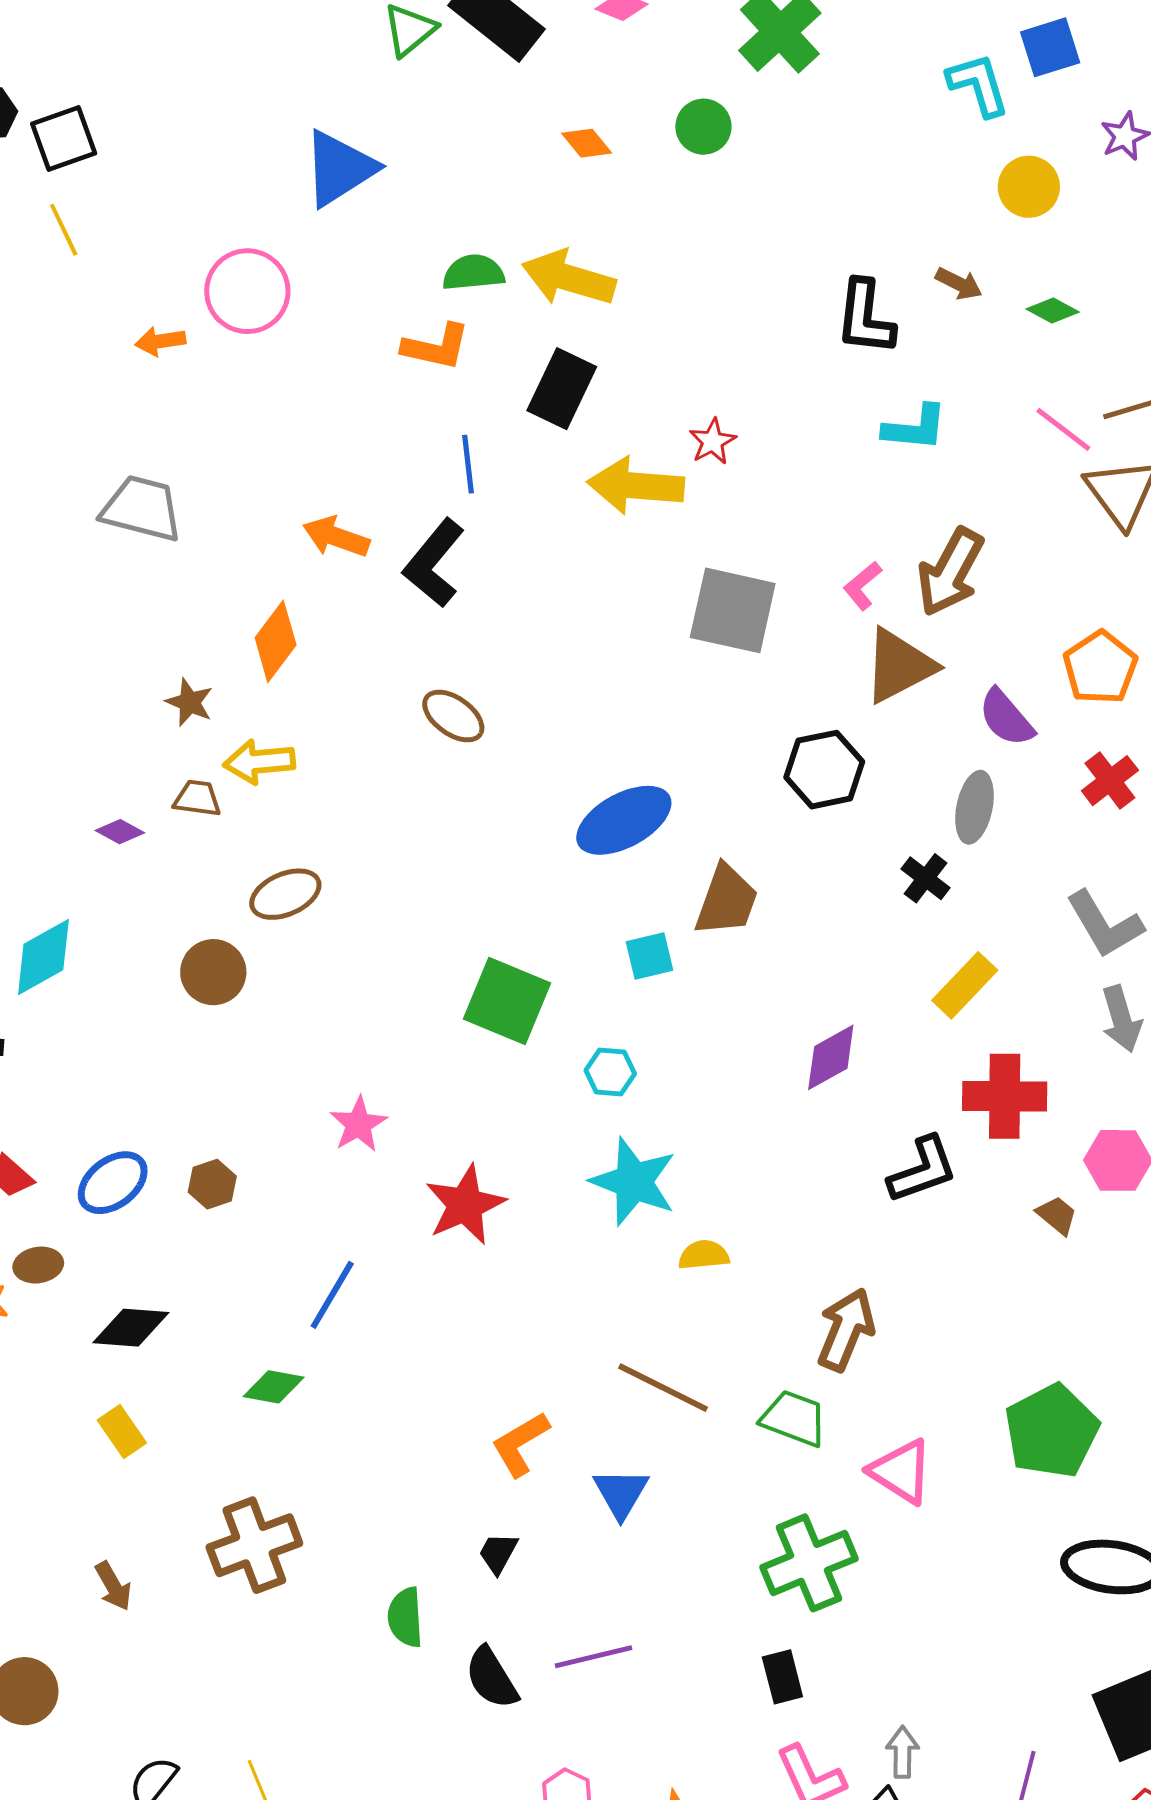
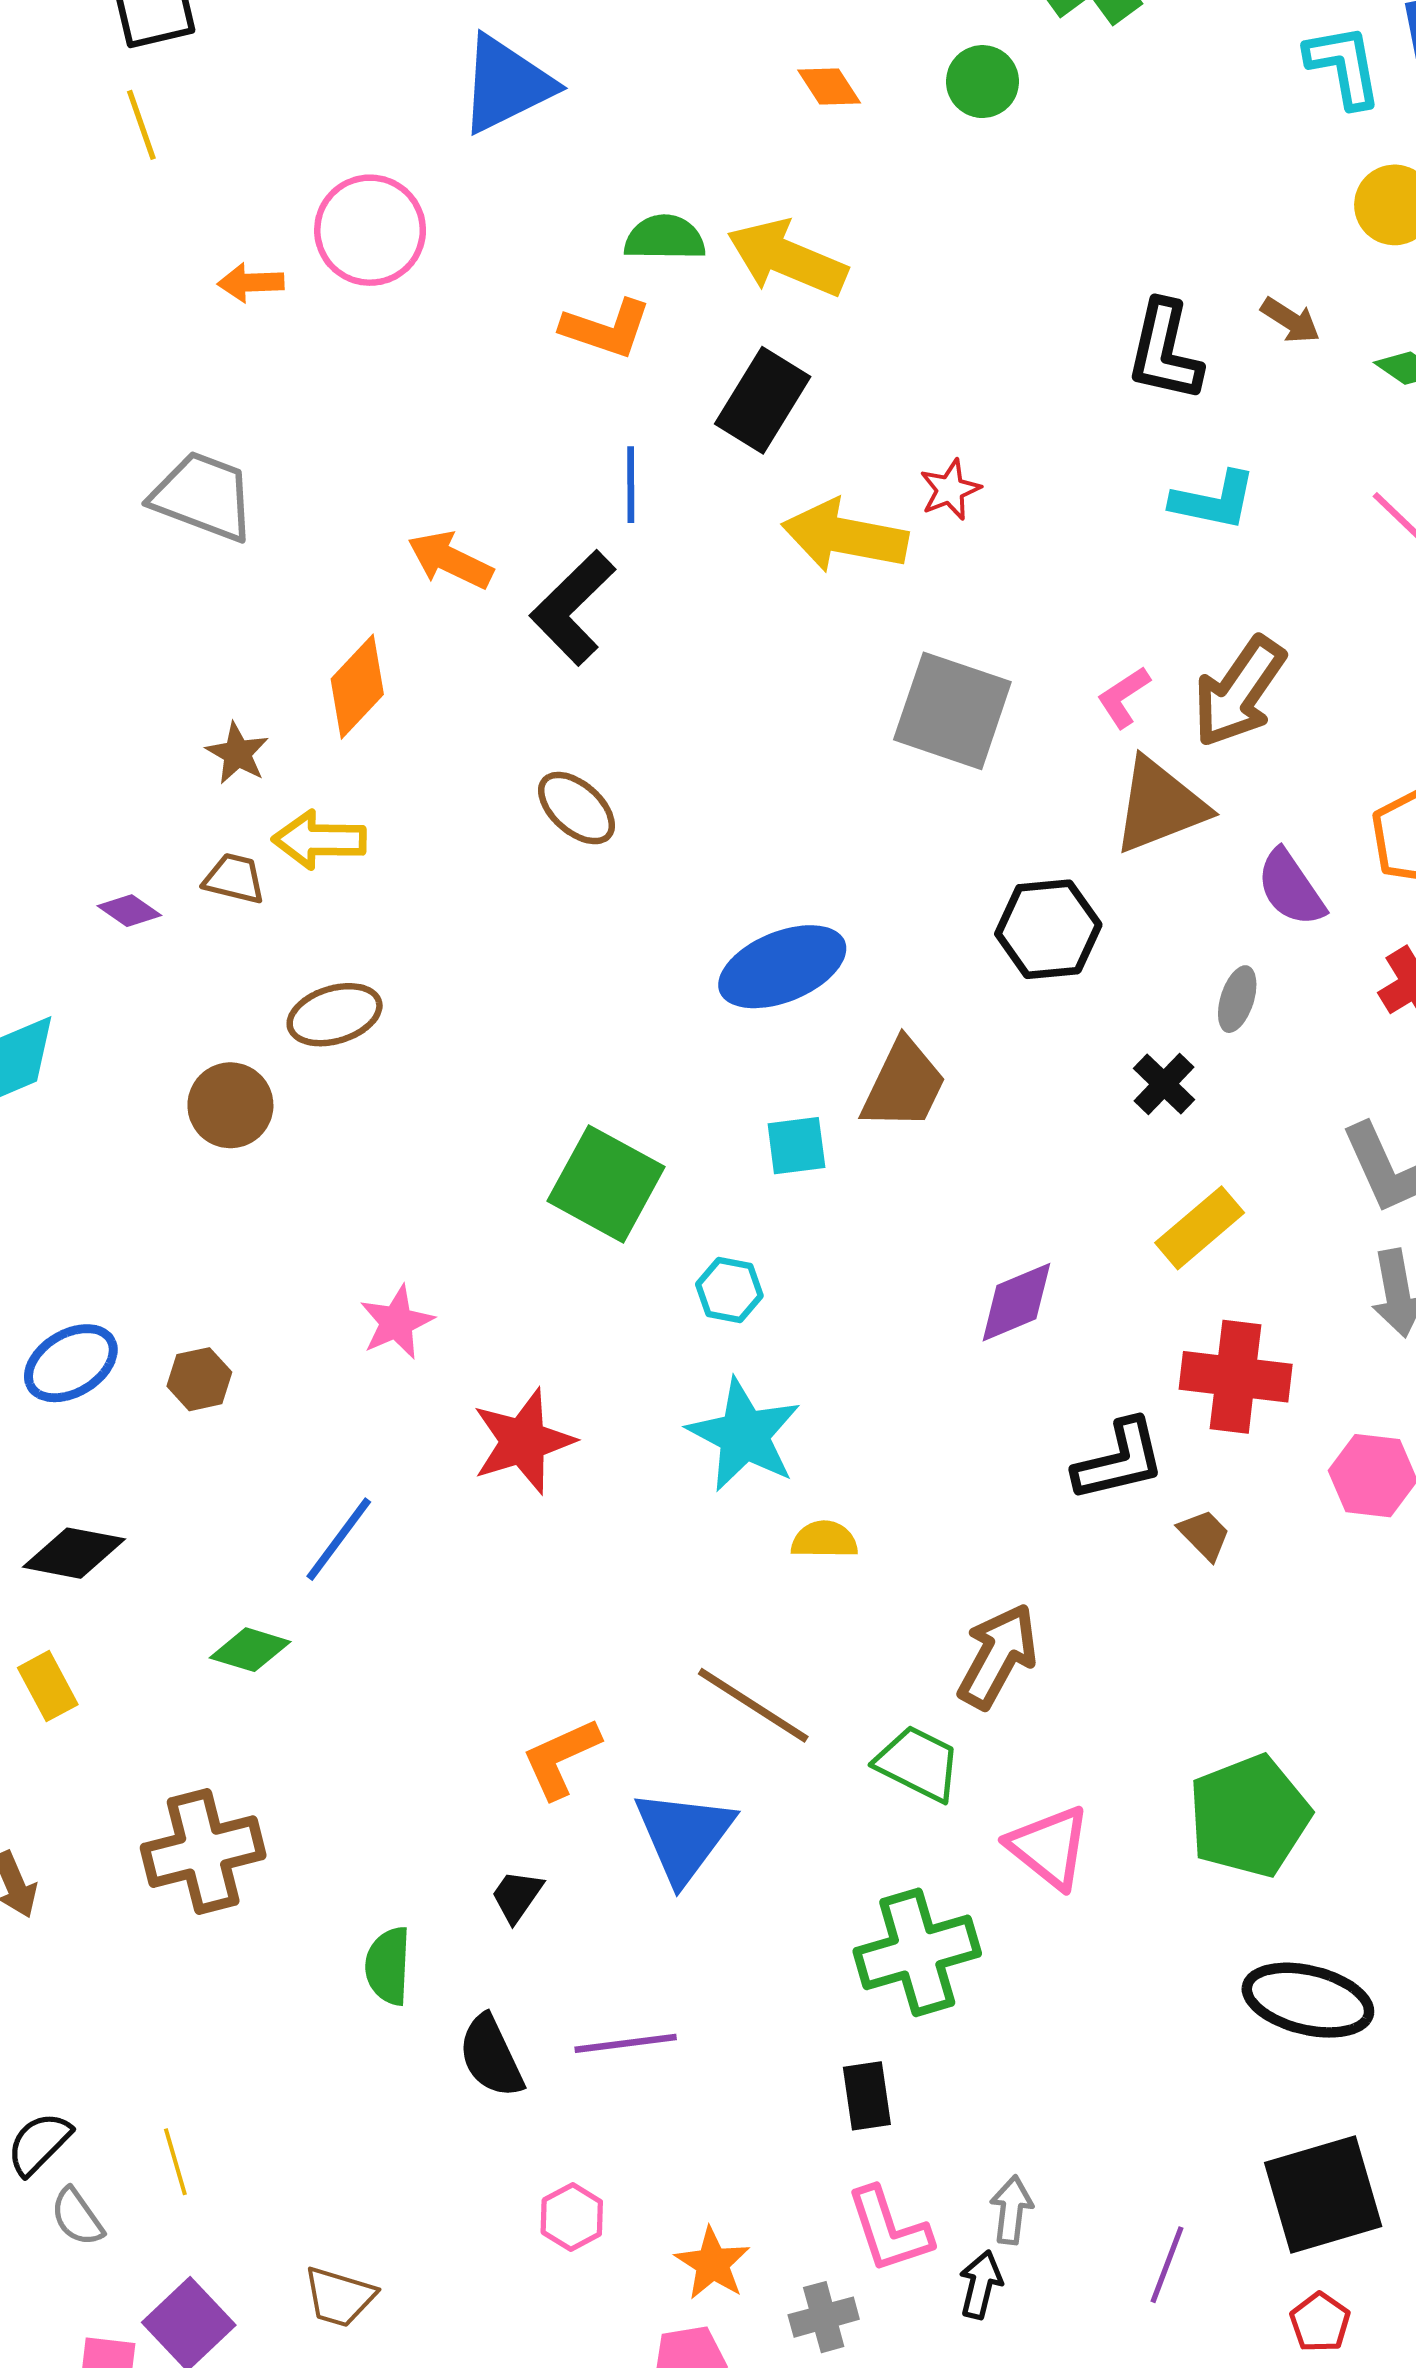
gray ellipse: (975, 807) -> (1237, 999), size x0.7
brown trapezoid: (1057, 1215) -> (1204, 1535), moved
blue triangle: (621, 1493) -> (684, 1836), size x1.4

